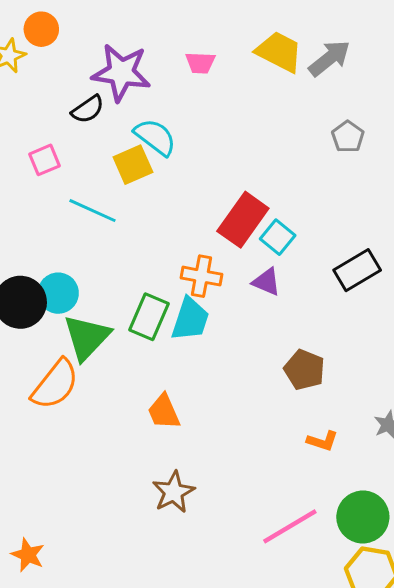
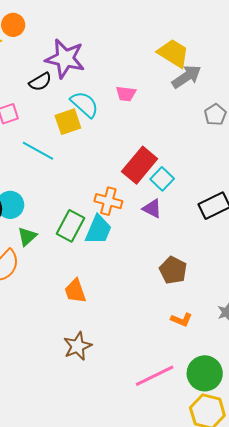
gray arrow: (329, 58) -> (187, 77), moved
pink trapezoid: (200, 63) -> (126, 94), moved
green triangle: (87, 337) -> (27, 236), size x0.6

